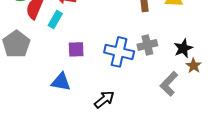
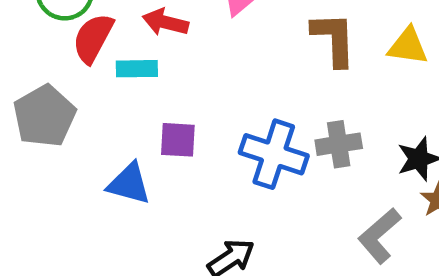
cyan rectangle: (55, 20) -> (137, 69), turned 54
blue triangle: (61, 82) -> (129, 184), moved

